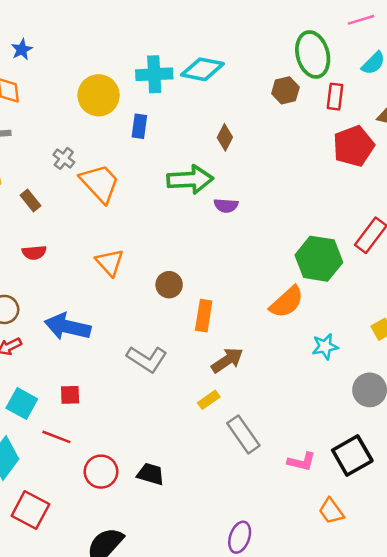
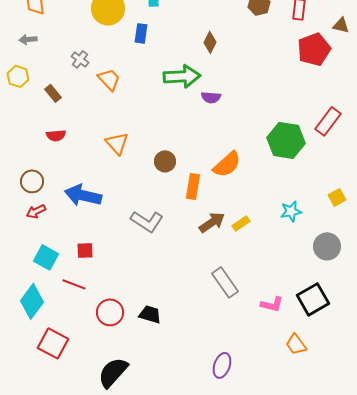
orange trapezoid: (100, 183) -> (109, 79), size x0.7
orange semicircle: (287, 302) -> (227, 164), moved
yellow rectangle: (209, 400) -> (241, 223), moved

